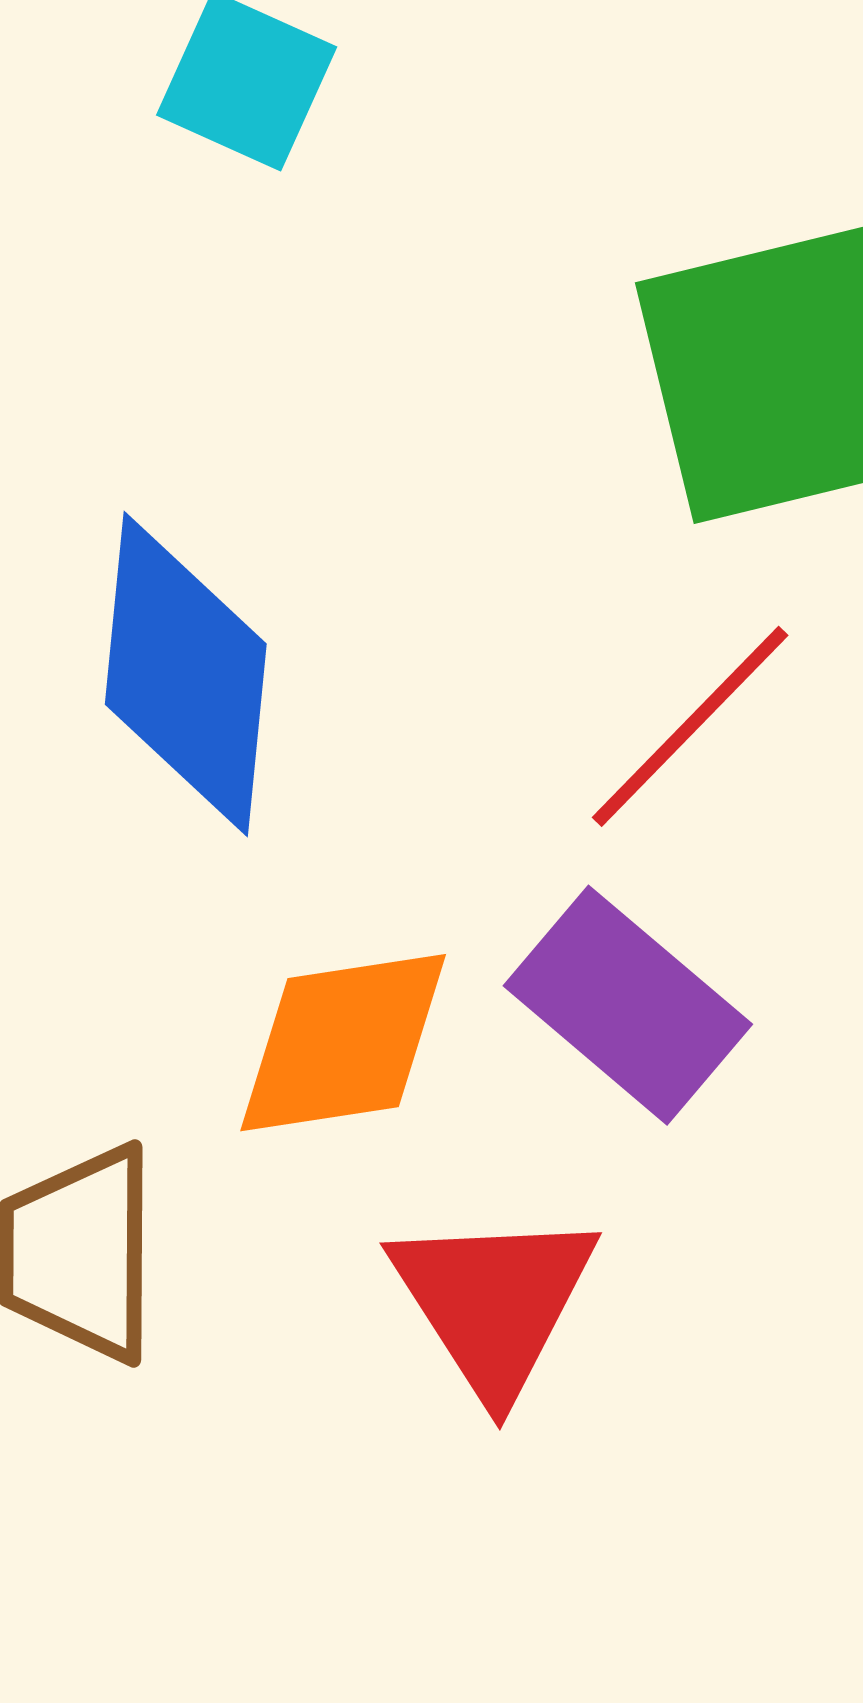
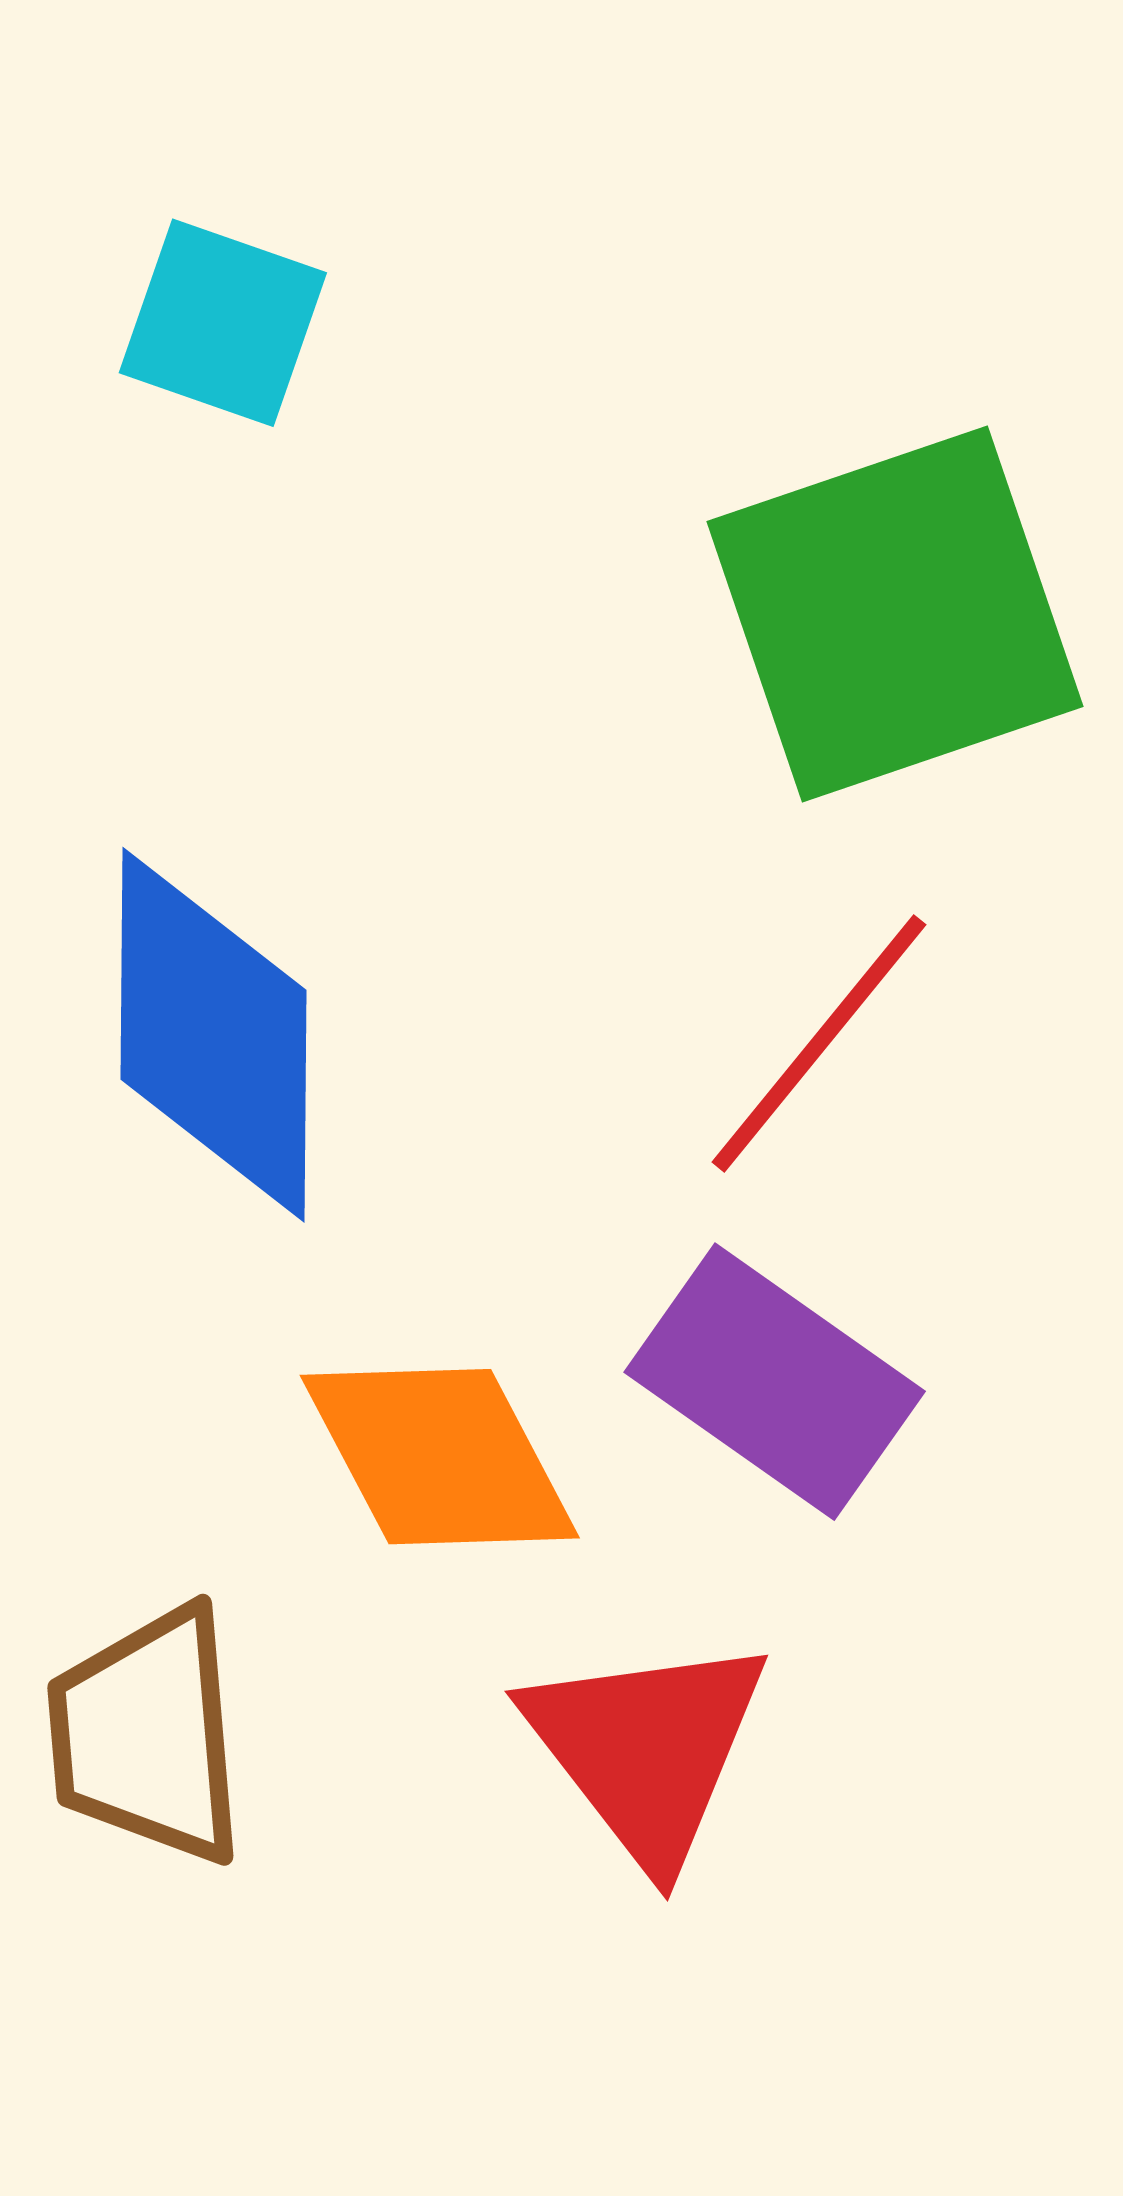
orange diamond: (343, 1043) -> (440, 1457), turned 76

